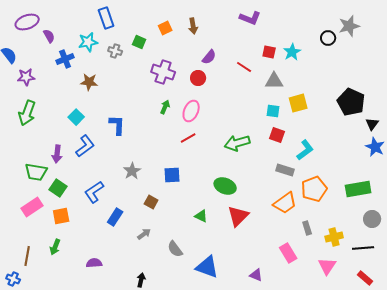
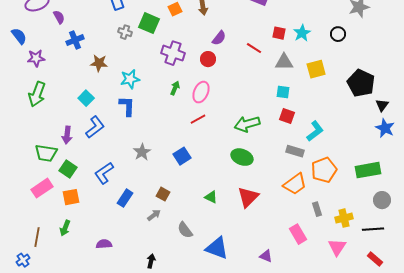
black circle: (328, 38) -> (338, 34), moved
cyan star: (88, 42) -> (130, 79), moved
green square: (139, 42) -> (149, 23), size x1.5
yellow square: (298, 103) -> (316, 69), moved
blue square: (172, 175) -> (182, 156), turned -30
green ellipse: (225, 186) -> (242, 157), moved
brown square: (151, 202) -> (163, 194), moved
blue cross: (13, 279) -> (23, 260), turned 32

